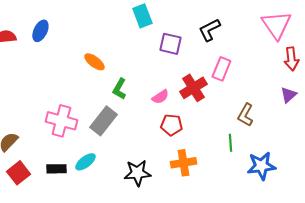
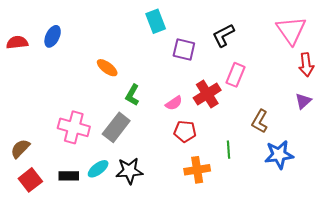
green line: (230, 143) -> (228, 150), moved
blue star: (261, 166) -> (279, 155), moved
black star: (137, 173) -> (129, 171), moved

